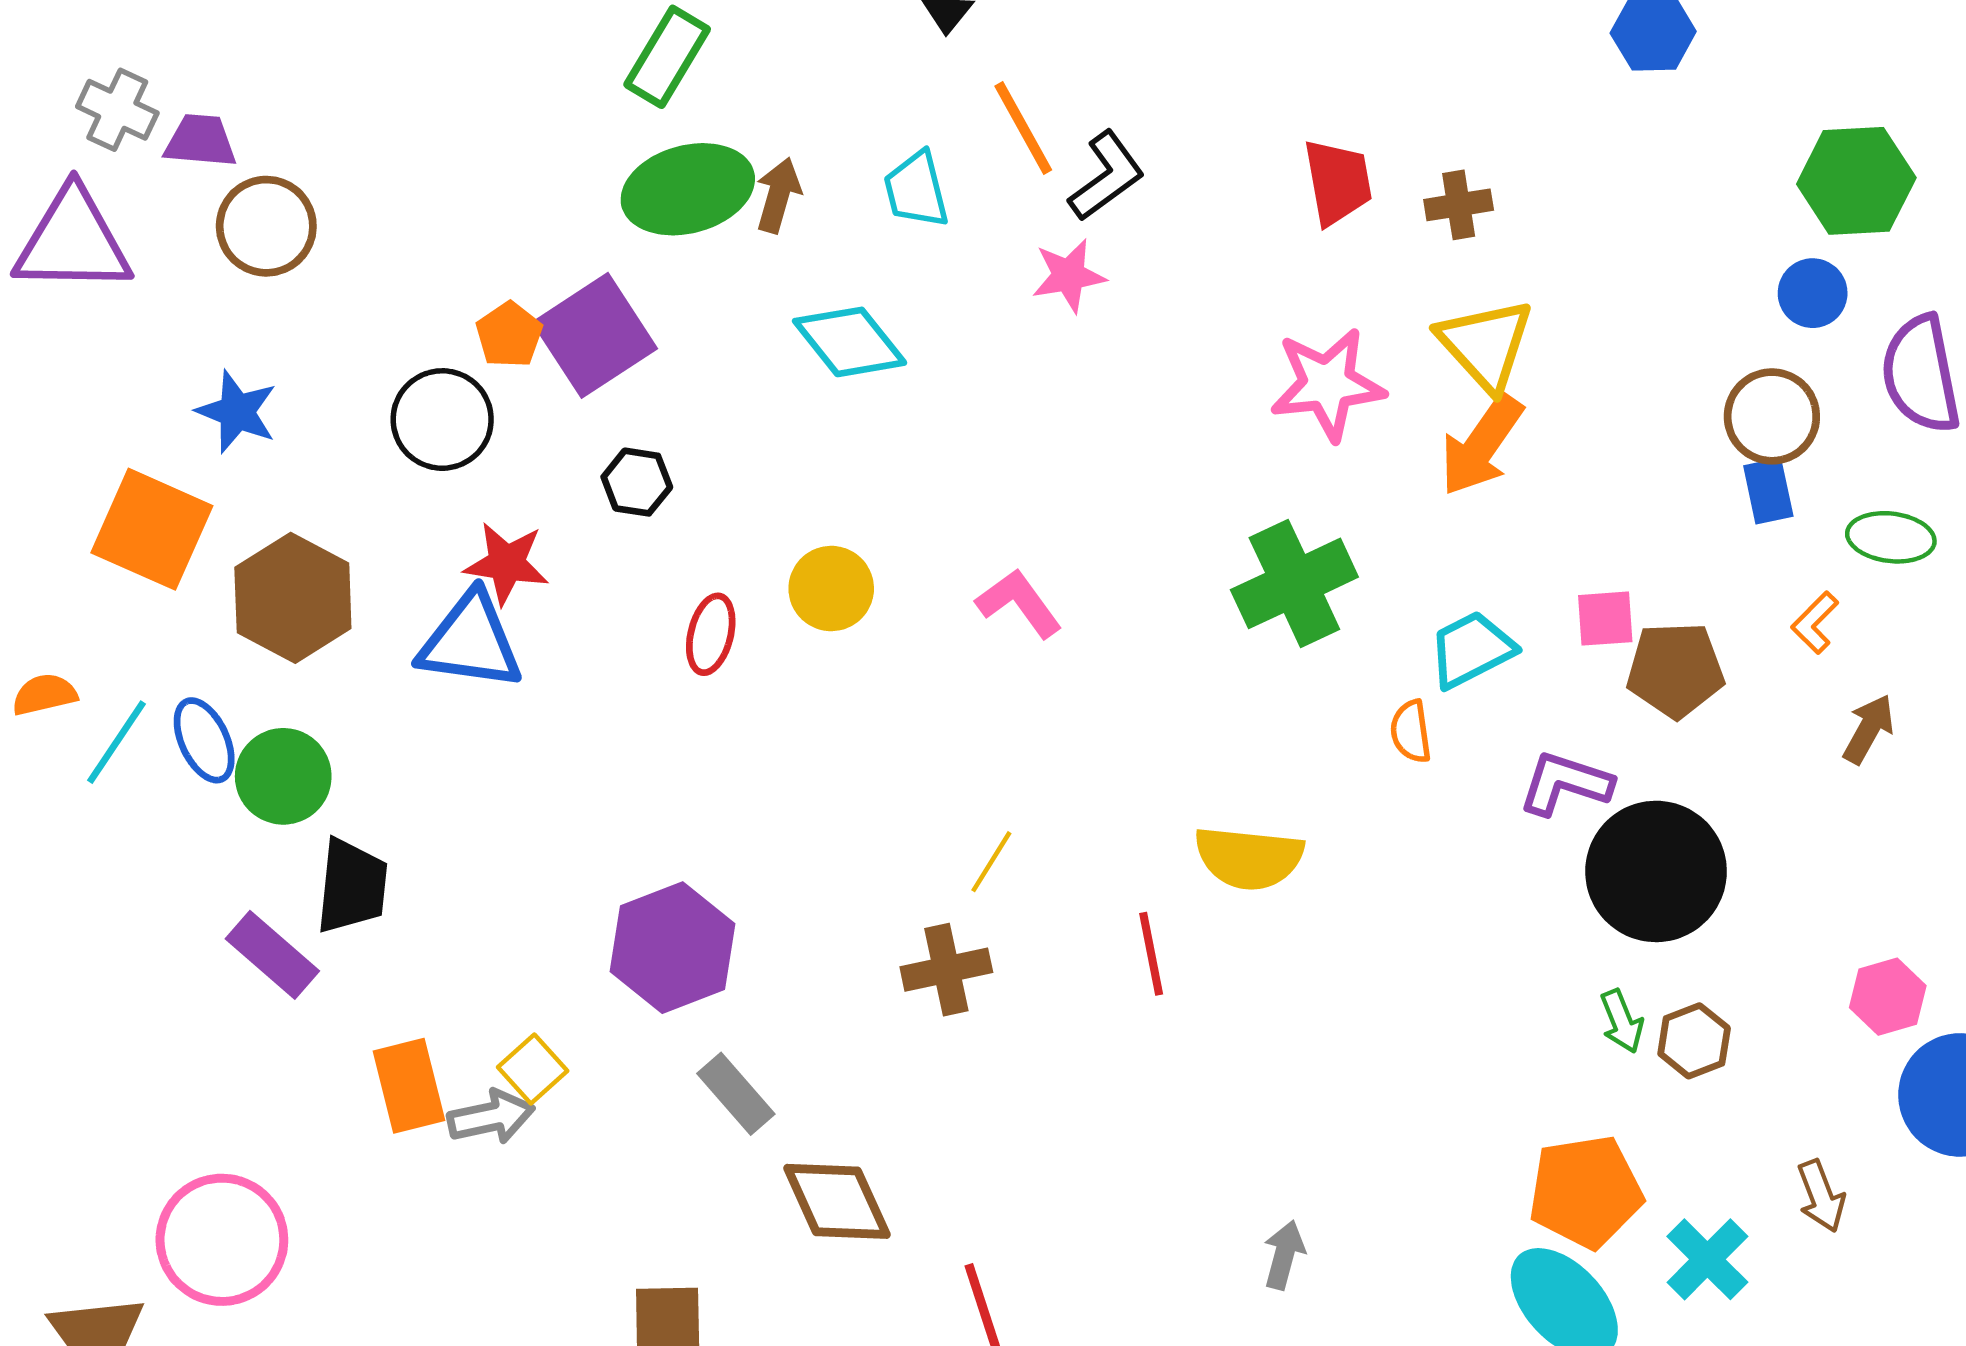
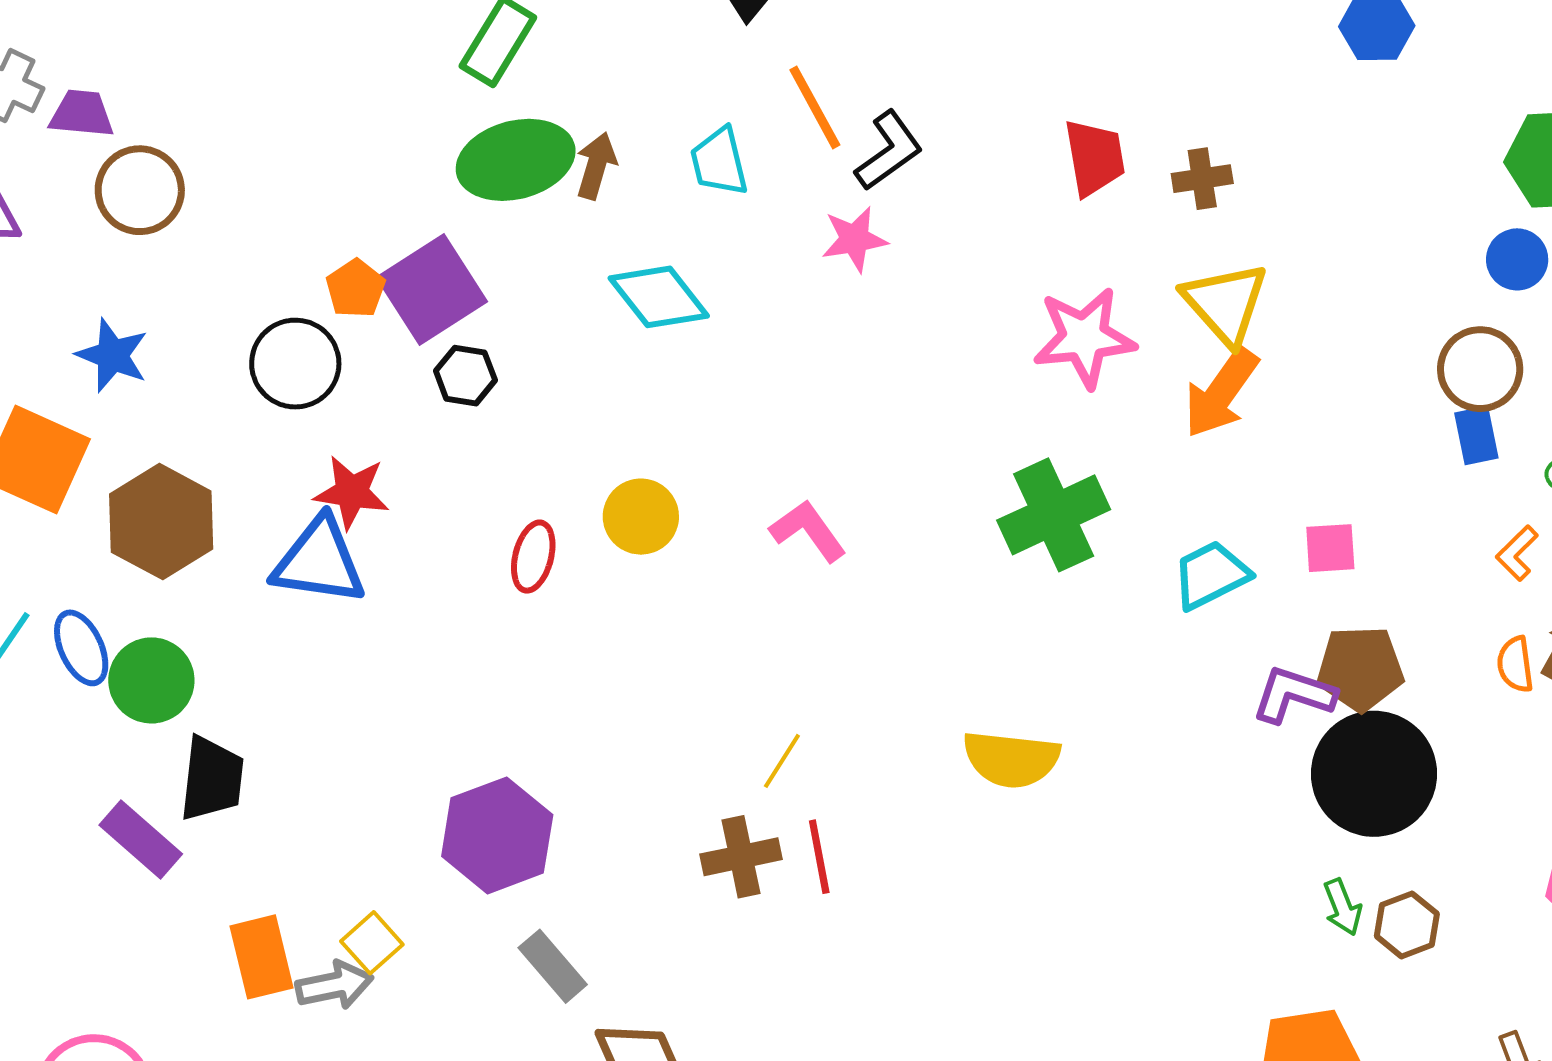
black hexagon: (637, 482) -> (465, 376), moved
brown pentagon: (1675, 670) -> (1360, 668), moved
orange semicircle: (1411, 732) -> (1515, 664), moved
red line: (1151, 954) -> (819, 857), moved

